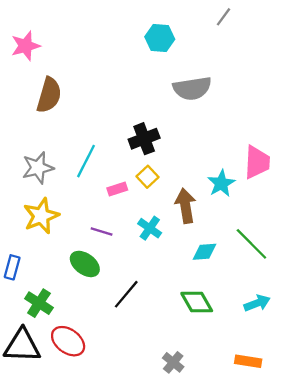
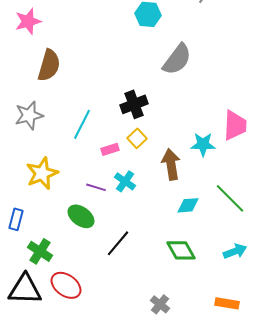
gray semicircle: (192, 88) -> (177, 59), turned -44
gray star: (38, 168) -> (29, 115), moved
cyan star: (221, 183) -> (203, 144), turned 30
cyan cross: (150, 228) -> (125, 181), moved

